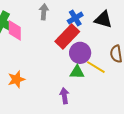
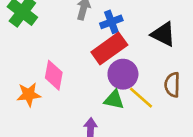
blue cross: (75, 18) -> (111, 22), moved
pink diamond: (15, 30) -> (54, 75), moved

